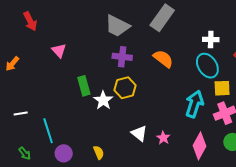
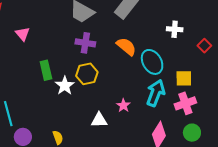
cyan ellipse: (207, 66) -> (152, 62), moved
white triangle: (139, 133) -> (99, 120), turned -42
pink star: (163, 138) -> (123, 105), moved

